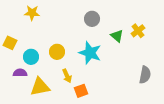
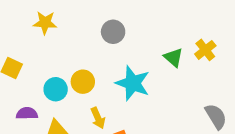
gray circle: (92, 19) -> (113, 32), moved
cyan circle: (31, 57) -> (56, 89), moved
gray semicircle: (145, 75) -> (216, 116), turned -42

